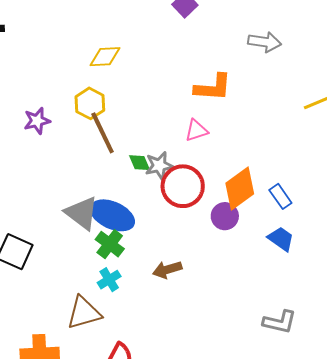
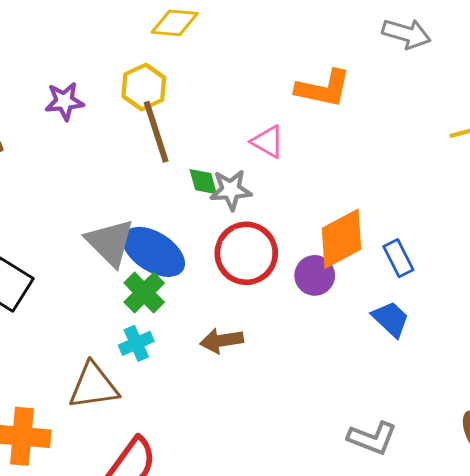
pink triangle: (196, 130) -> (268, 142), moved, turned 40
red circle: (183, 186) -> (246, 253), moved

